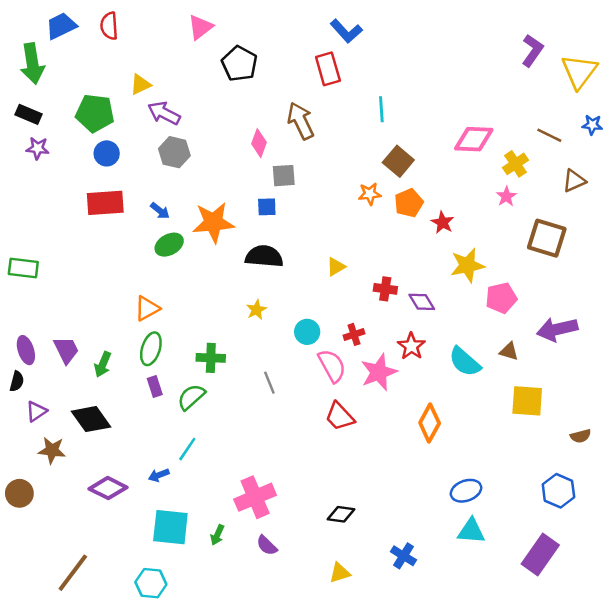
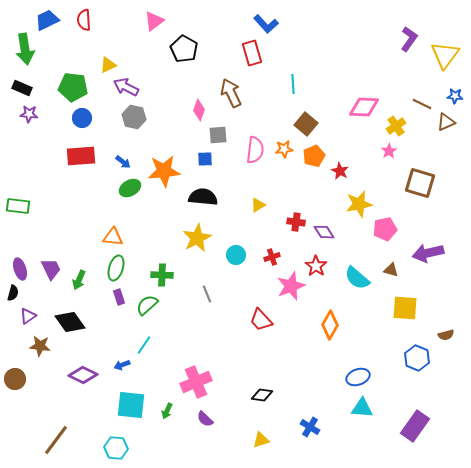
brown triangle: (574, 181) -> (446, 122), moved
orange triangle: (147, 308) -> (113, 237), turned 35
yellow star: (256, 310) -> (197, 238), size x1.8
pink semicircle: (332, 366) -> (255, 150), moved, turned 36
blue hexagon: (558, 491) -> (417, 358), moved

